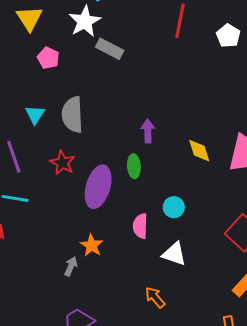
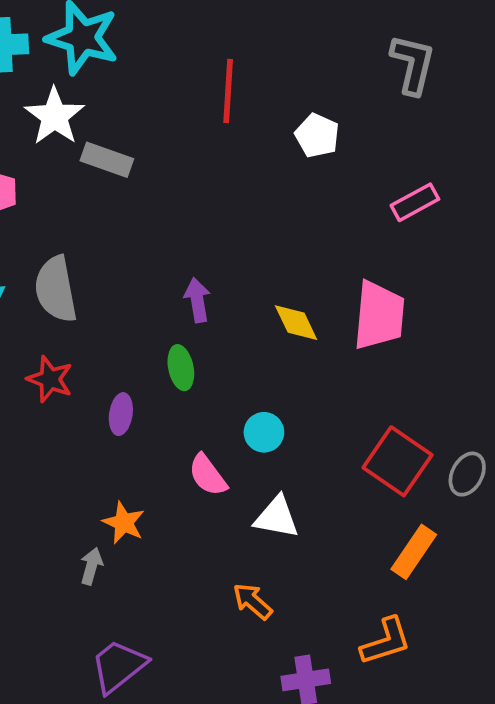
white pentagon: (228, 36) -> (317, 135), moved
purple ellipse: (98, 187) -> (121, 414), size x0.5
pink semicircle: (140, 226) -> (208, 475), turned -30

